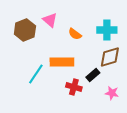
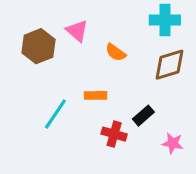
cyan cross: (107, 30) -> (165, 20), moved
brown diamond: (110, 57) -> (170, 65), moved
orange rectangle: (62, 62) -> (96, 95), size x0.6

